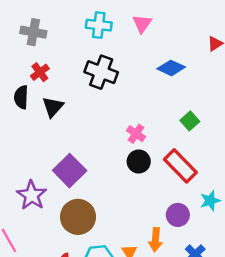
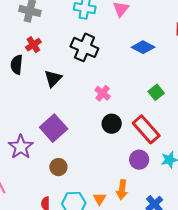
black triangle: (53, 107) -> (53, 79), moved
pink cross: (136, 134) -> (103, 93), moved
purple circle: (178, 215) -> (139, 160), moved
brown circle: (78, 217) -> (58, 167), size x0.6

